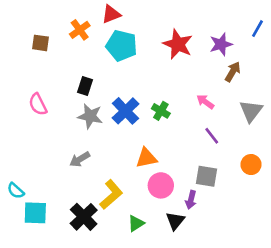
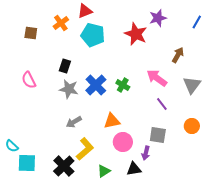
purple star: (221, 44) -> (158, 18), moved
pink arrow: (205, 102) -> (157, 78), size x1.5
gray arrow: (80, 159) -> (74, 122), moved
black triangle: (175, 221) -> (134, 169), turned 42

